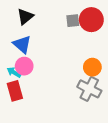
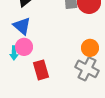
cyan arrow: (14, 72) -> (14, 53), turned -120
red rectangle: (15, 91) -> (41, 70), moved

